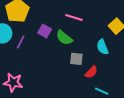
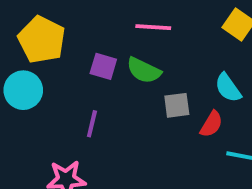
purple line: (21, 42) -> (92, 124), moved
cyan semicircle: (102, 47) -> (228, 88), moved

